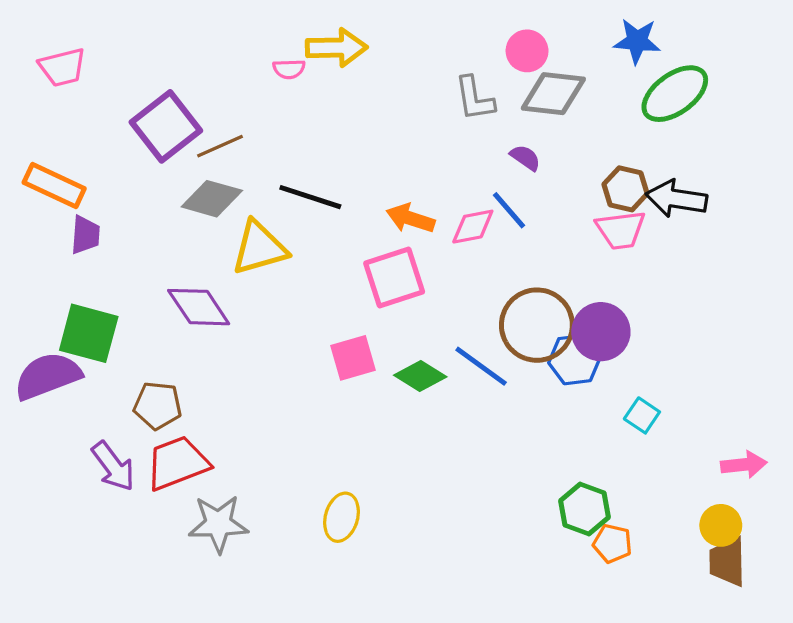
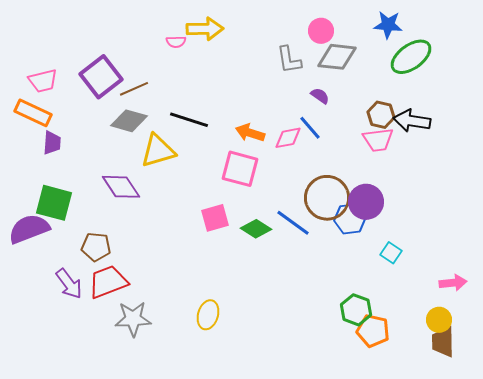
pink trapezoid: (62, 67) -> (43, 81), moved
pink square: (394, 277) -> (240, 169), turned 33
orange pentagon: (612, 543) -> (373, 331), size x1.4

